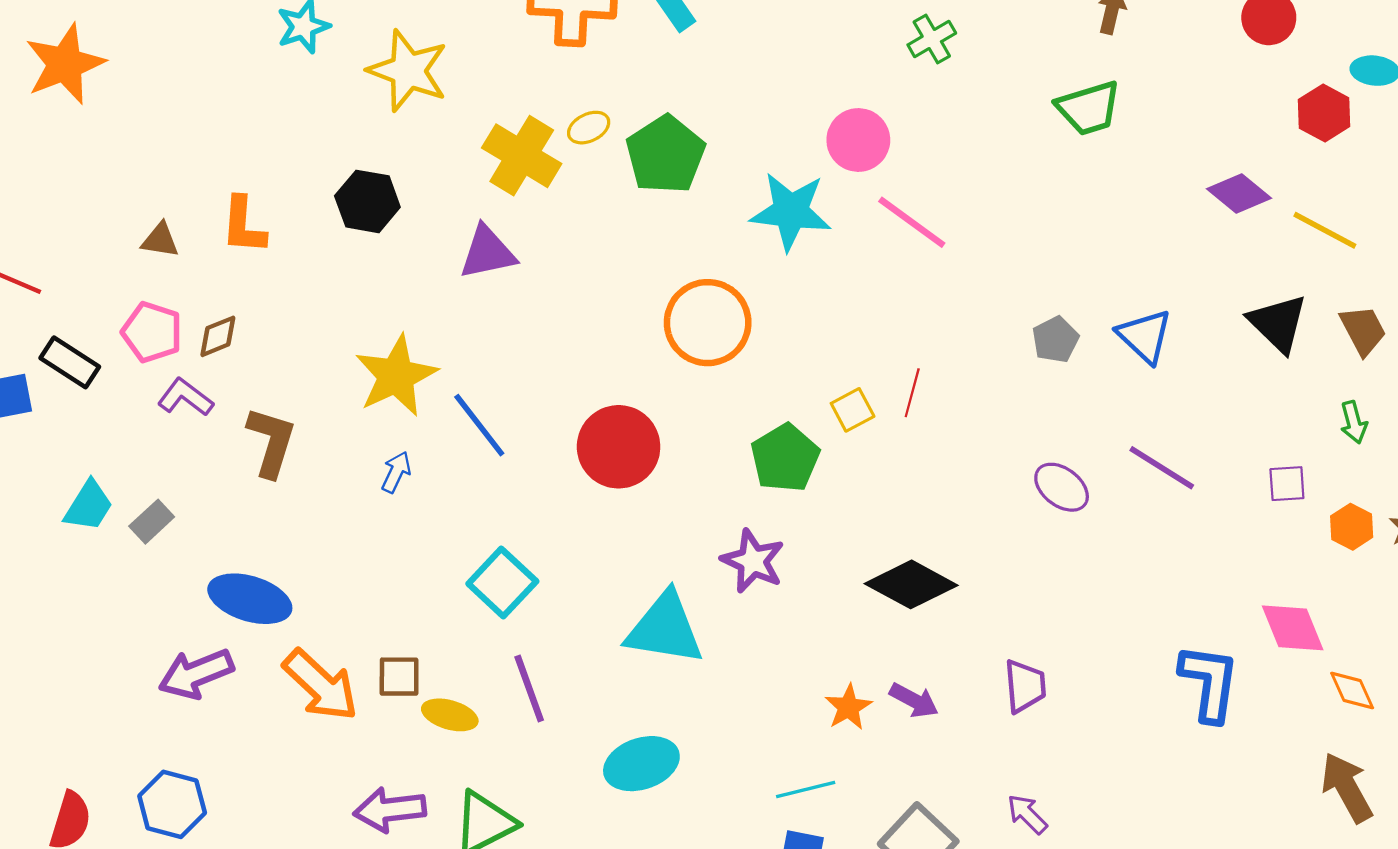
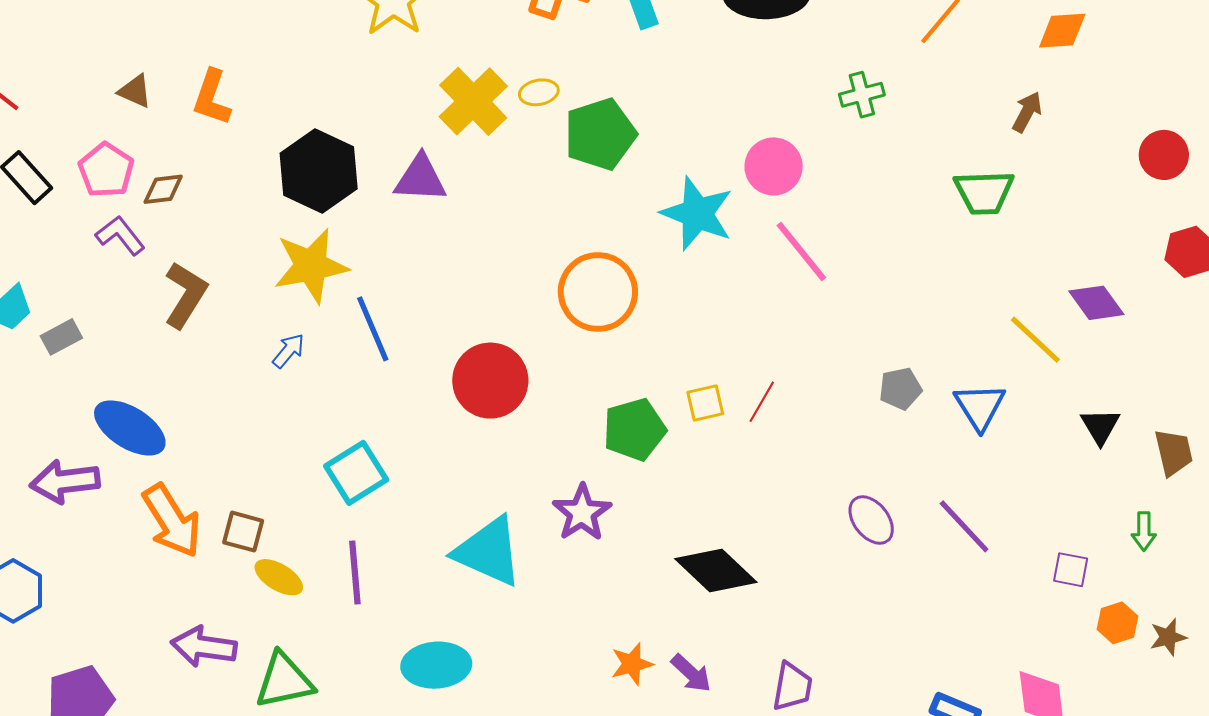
black hexagon: (367, 201) -> (319, 171), moved, size x1.4
yellow line: (1325, 230) -> (1035, 340), moved
black triangle: (1278, 323) -> (1100, 426), size x0.7

